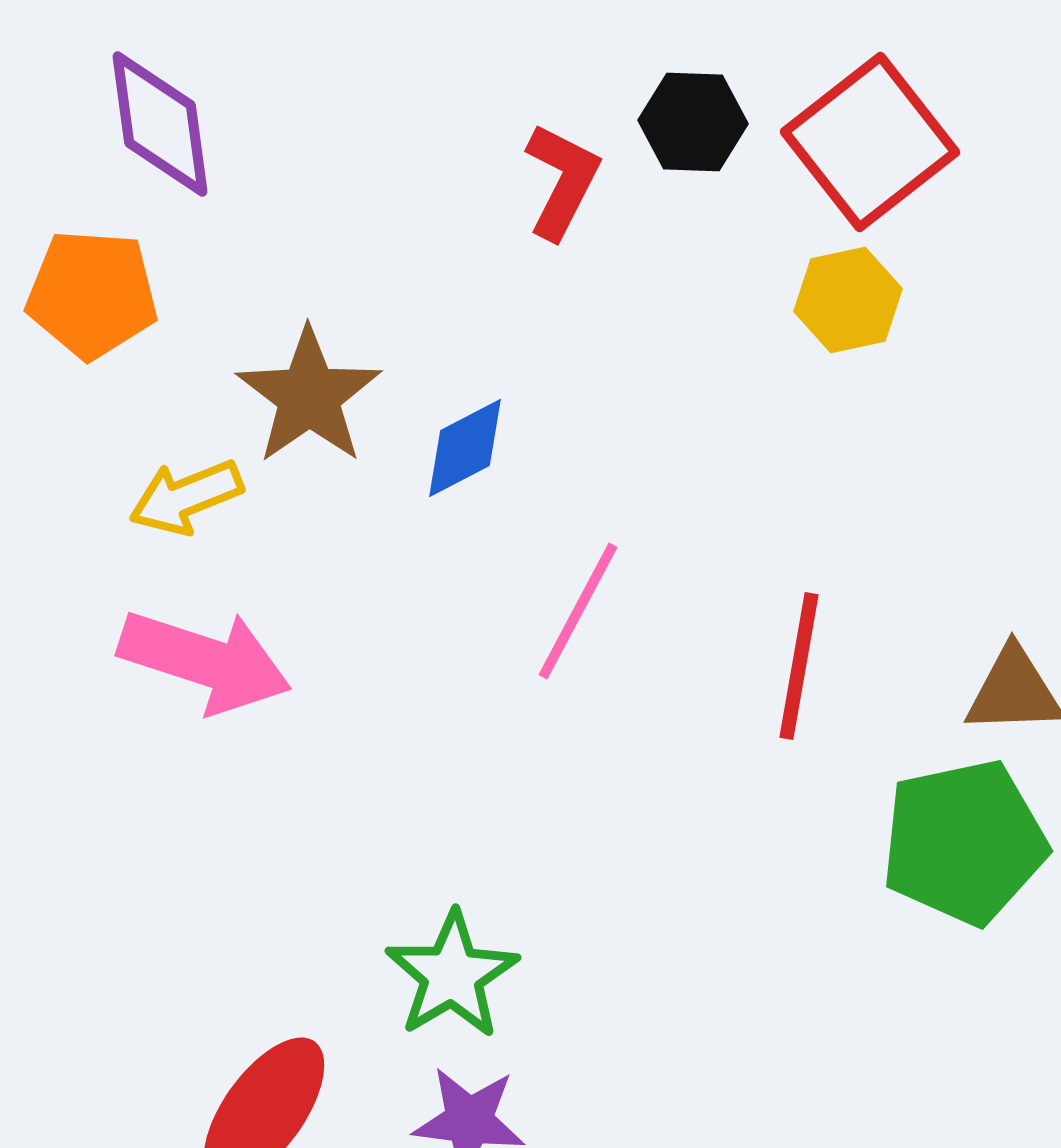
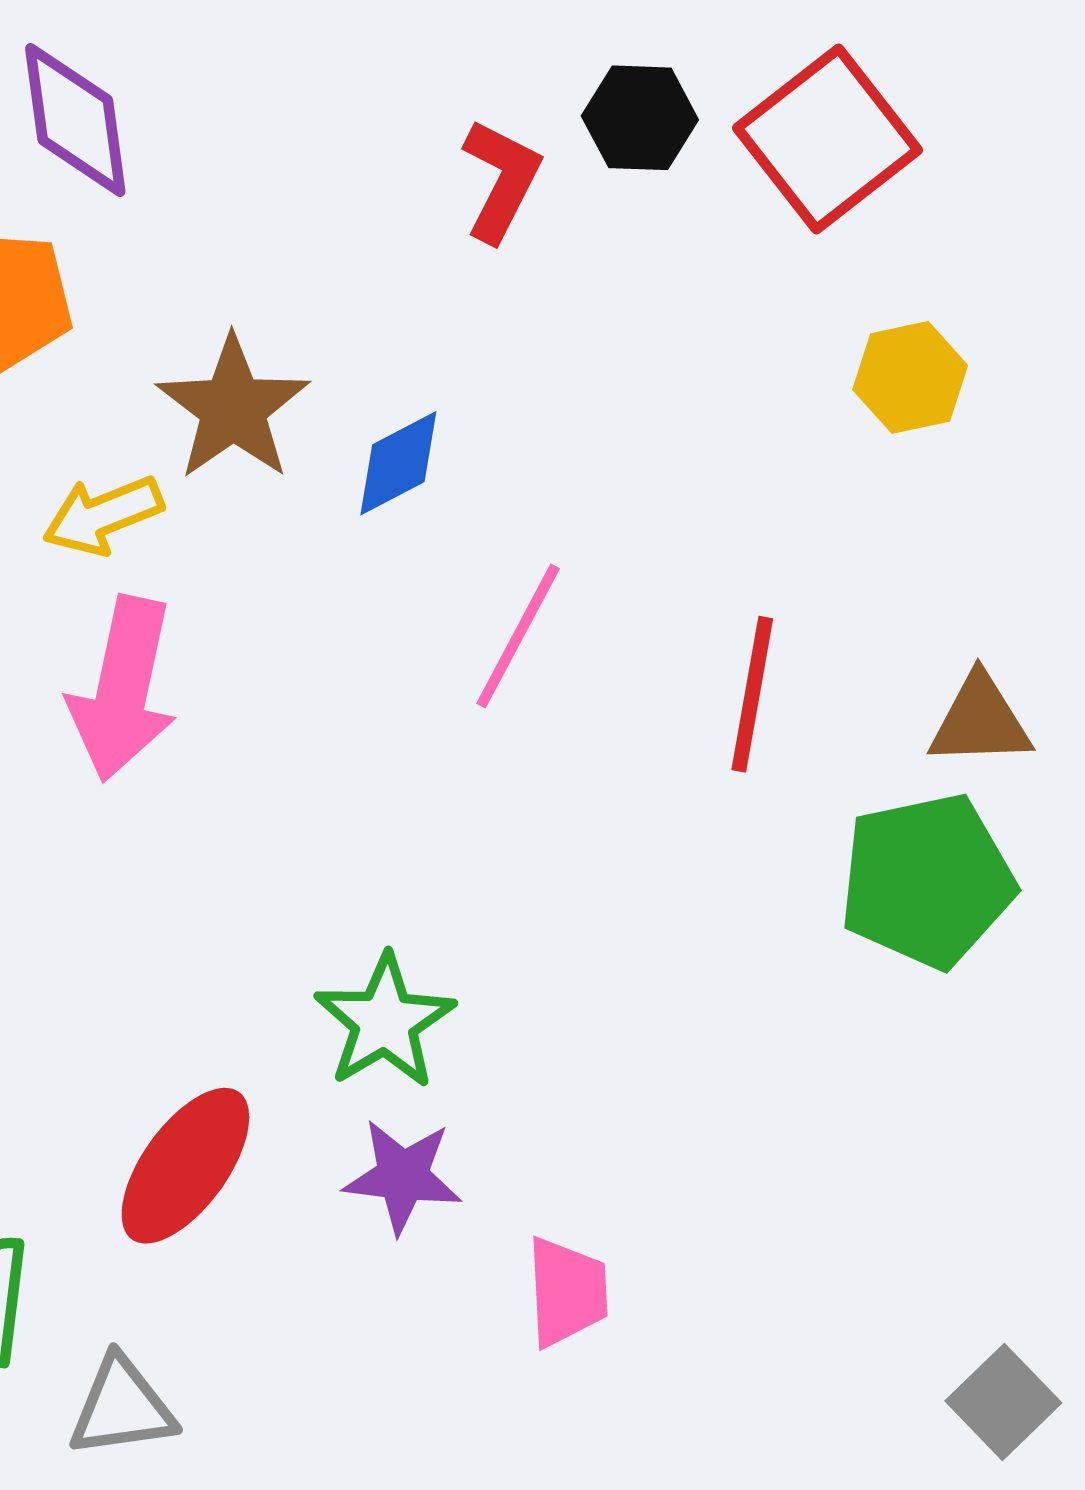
yellow hexagon: (848, 300) -> (910, 377), moved
pink arrow: (205, 661) -> (123, 689), turned 84

